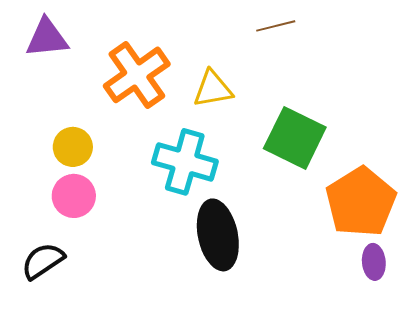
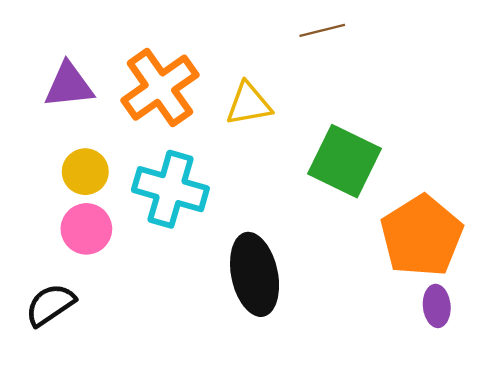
purple triangle: (47, 38) -> (69, 85), moved
cyan cross: (185, 162) -> (170, 189), moved

